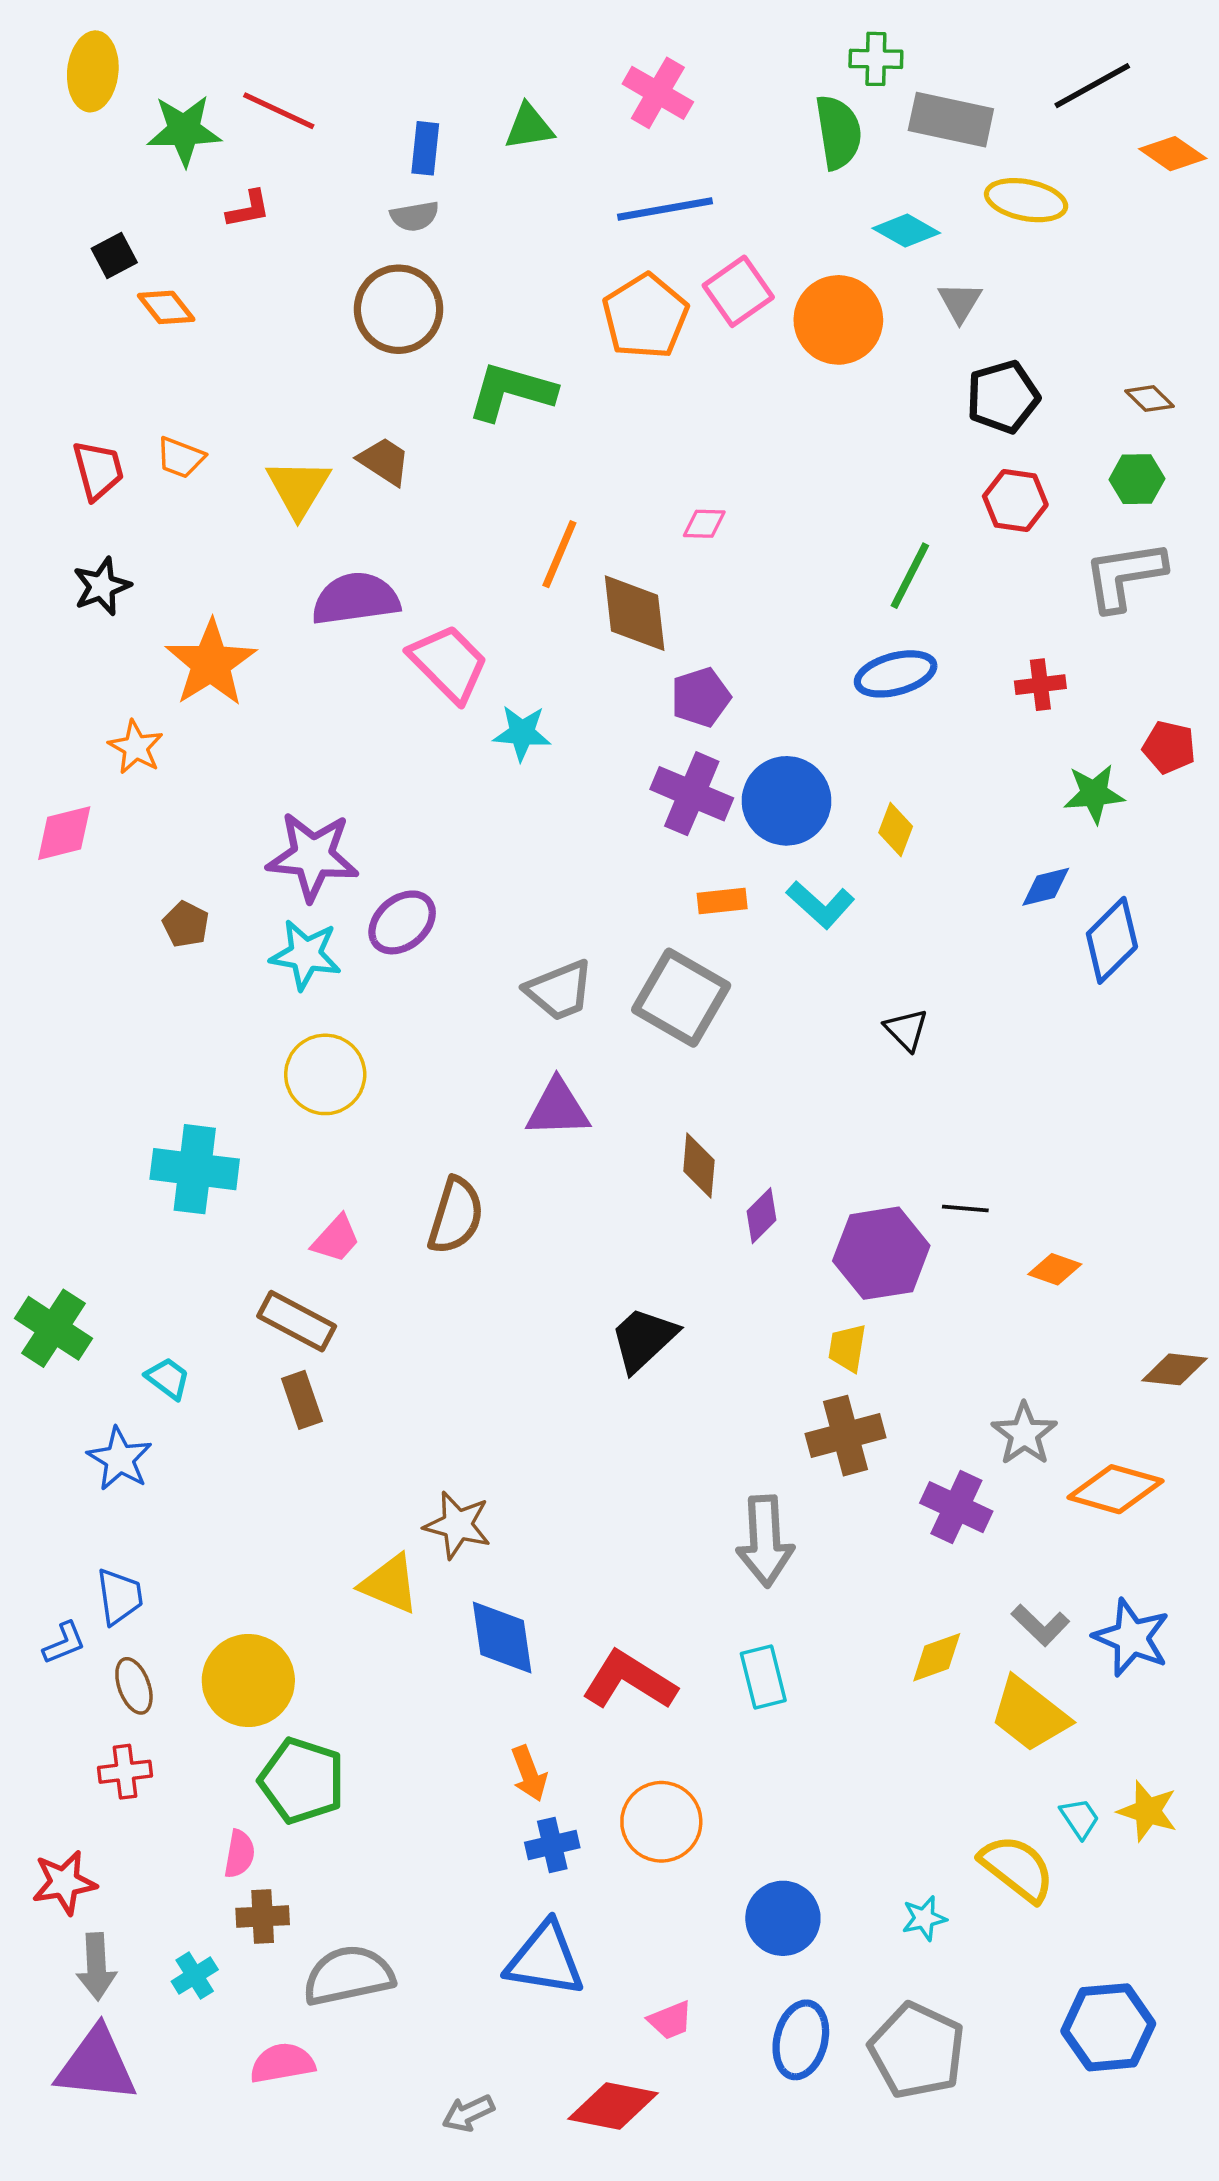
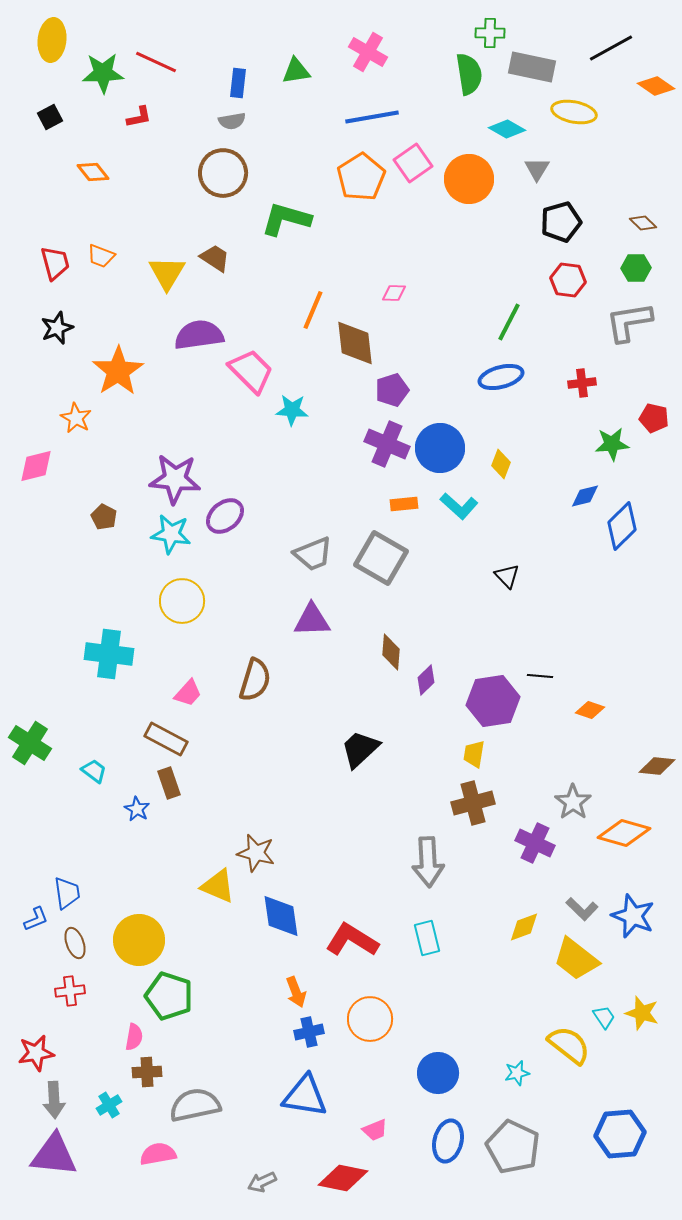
black square: (114, 256) -> (50, 117), moved
blue star: (120, 1459) -> (137, 809), moved, size x0.7

